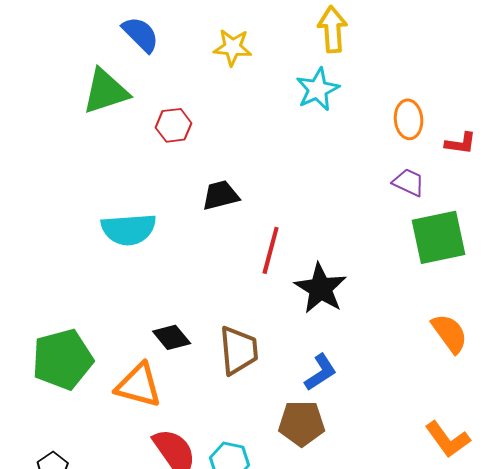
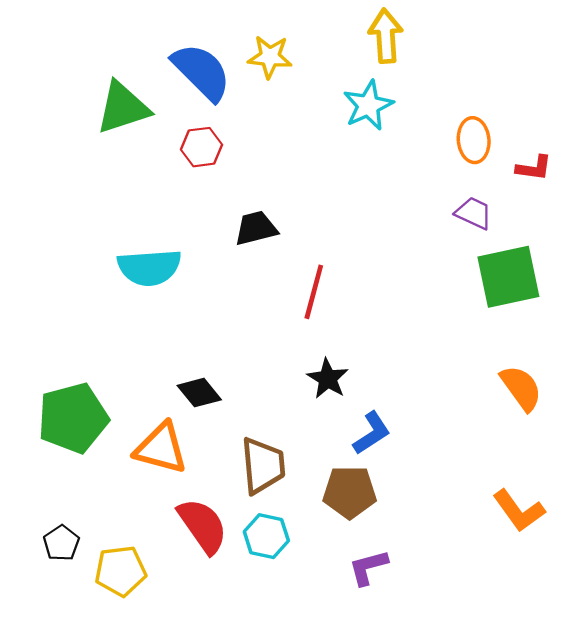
blue semicircle: (141, 34) -> (201, 72), moved, size x1.4
black star: (321, 288) -> (328, 379), moved, size x0.7
brown trapezoid: (239, 350) -> (263, 466), moved

